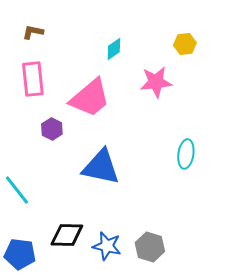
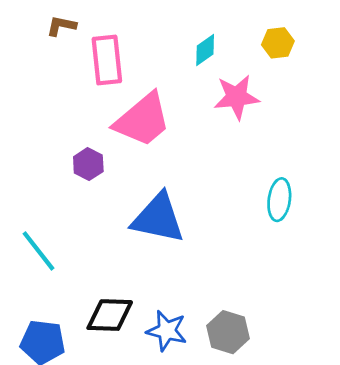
cyan diamond: (114, 49) -> (205, 50), moved
pink rectangle: (33, 79) -> (107, 60), moved

